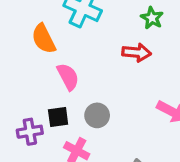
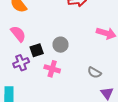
pink semicircle: (68, 77) -> (18, 34), moved

